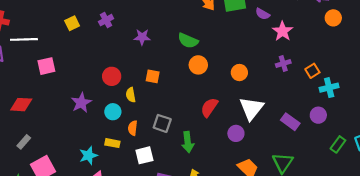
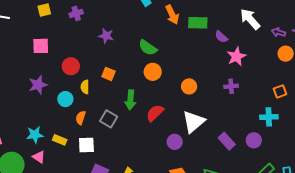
pink square: (46, 66) -> (41, 46), moved
orange square: (312, 71) -> (280, 91), moved
green arrow: (188, 142) -> (130, 100), moved
yellow rectangle: (112, 143) -> (60, 140), moved

